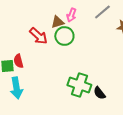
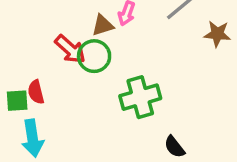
green circle: (64, 36) -> (94, 56), moved
green cross: (79, 85) -> (140, 97), moved, turned -35

